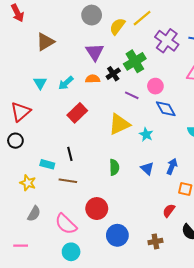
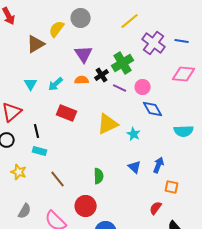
yellow semicircle: (117, 26) -> (57, 29), moved
purple line: (132, 95) -> (120, 88), moved
red rectangle: (77, 113) -> (67, 113), turned 66
black line: (70, 154) -> (37, 131), moved
cyan rectangle: (47, 164) -> (40, 151), moved
green semicircle: (114, 167) -> (99, 176), moved
brown line: (68, 181) -> (58, 179), turned 42
yellow star: (28, 183) -> (19, 172), moved

